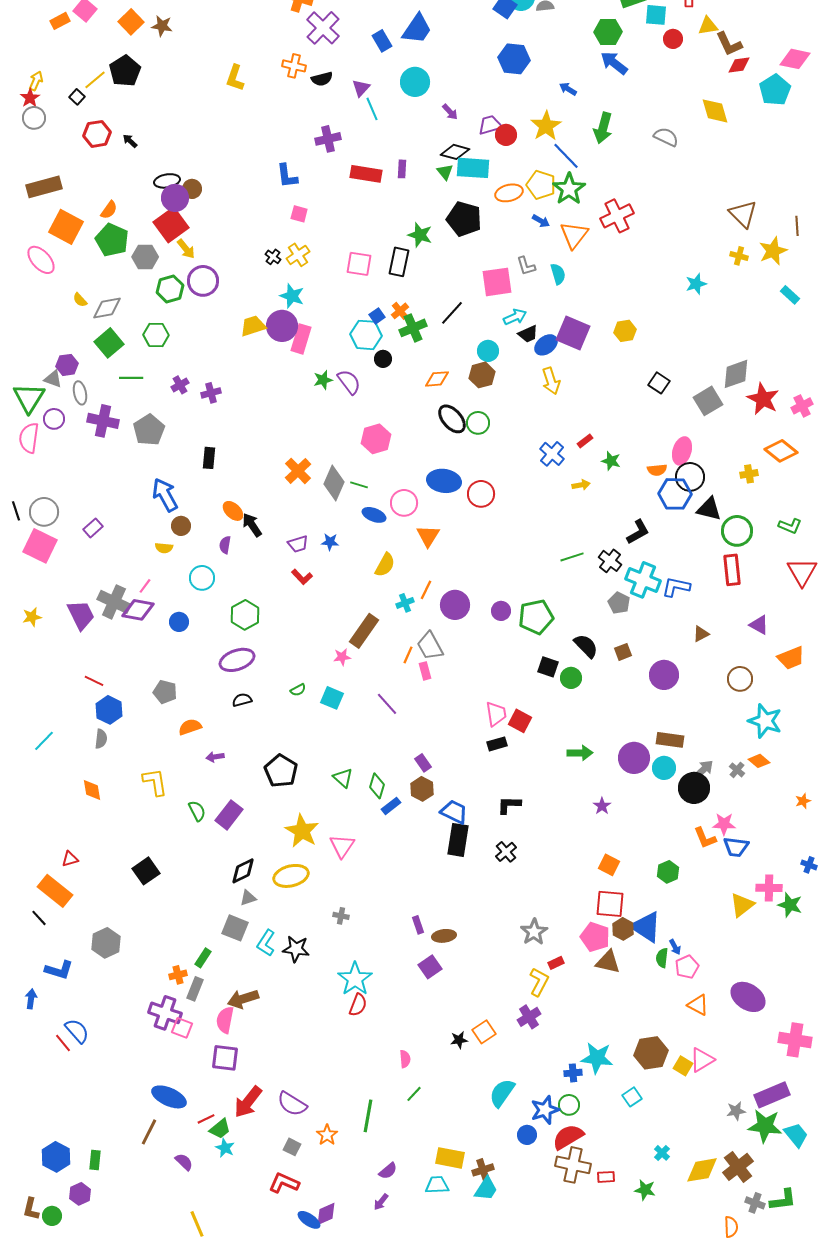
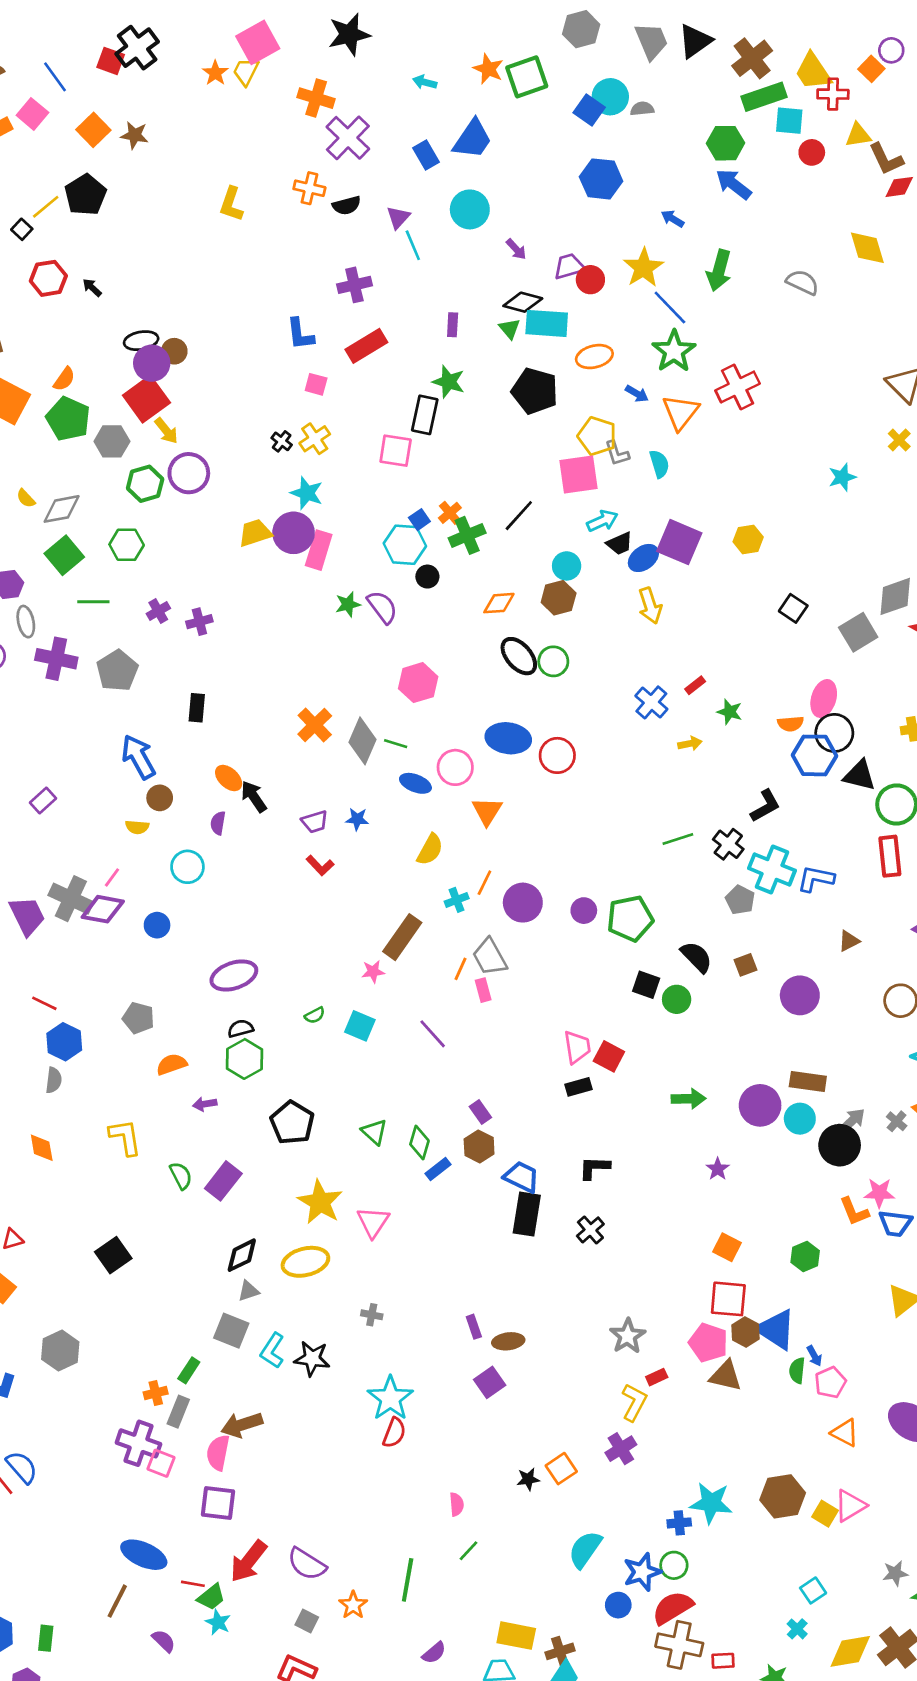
red rectangle: (366, 174) -> (366, 346), moved, turned -40
yellow pentagon: (541, 185) -> (597, 436), moved
green star: (420, 235) -> (449, 382), moved
yellow cross: (739, 256) -> (899, 440), turned 30
black rectangle: (399, 262) -> (425, 415), moved
green hexagon: (245, 615) -> (244, 1059), moved
cyan square: (632, 1097) -> (813, 1590), moved
red line: (206, 1119) -> (193, 1584), turned 36

